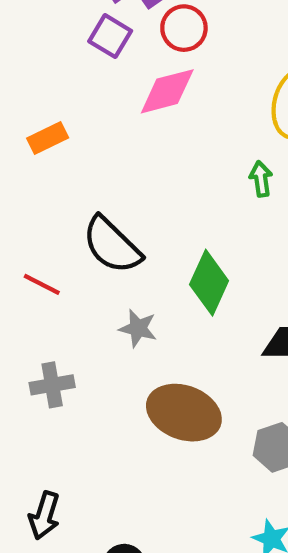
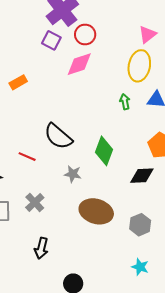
orange rectangle: (48, 138) -> (18, 82), moved
gray cross: (52, 385) -> (35, 202), turned -30
black arrow: (44, 515) -> (41, 248), moved

